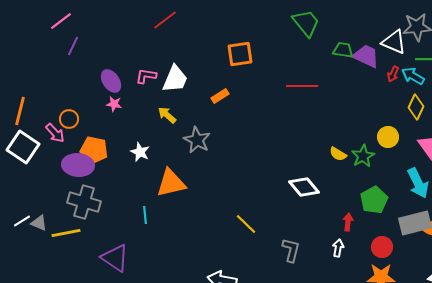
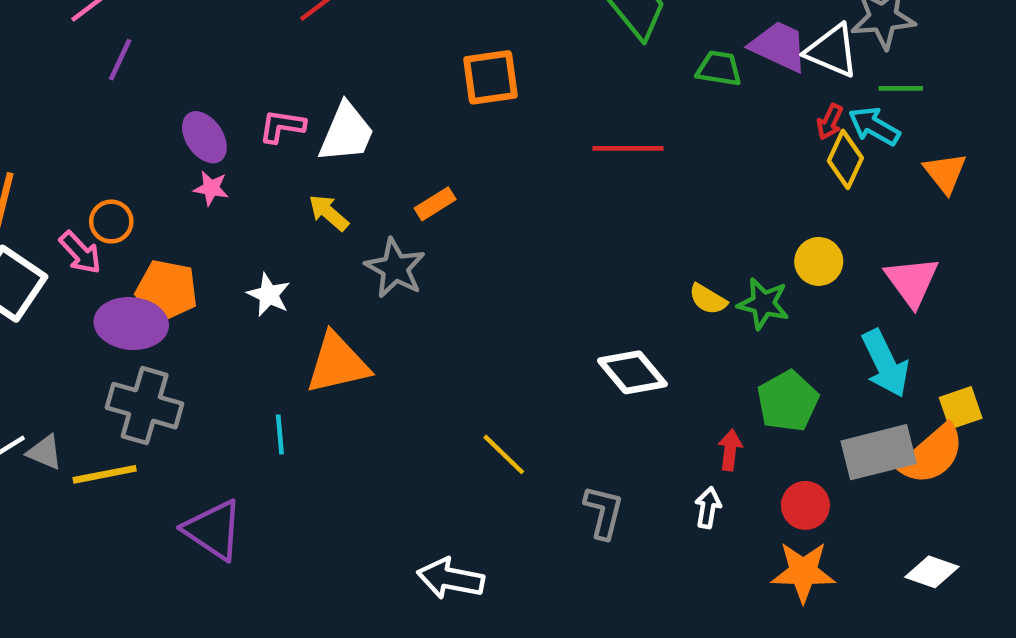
purple trapezoid: (366, 56) -> (779, 46), moved
orange rectangle: (220, 96) -> (435, 204), moved
yellow diamond: (416, 107) -> (845, 159), moved
green star: (363, 156) -> (763, 304), turned -30

